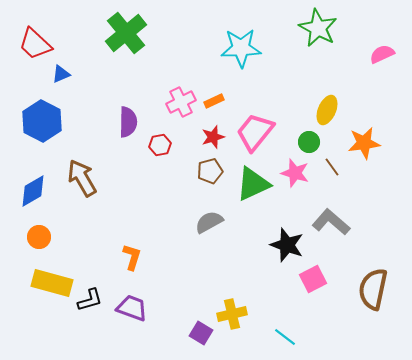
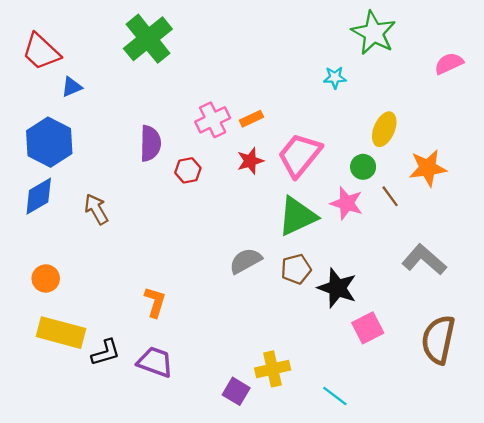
cyan star: (241, 48) -> (335, 78), moved, size x0.5
brown pentagon: (210, 171) -> (296, 269), moved
brown arrow: (82, 178) -> (96, 209), size x0.7
blue diamond: (33, 191) -> (39, 196), moved
gray L-shape: (331, 222) -> (424, 260), moved

